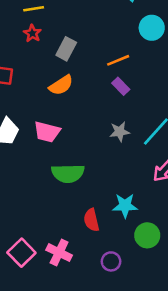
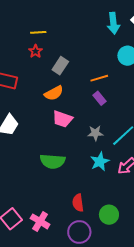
pink trapezoid: (47, 132) -> (62, 119), moved
cyan star: (125, 206) -> (100, 162), moved, turned -30
red semicircle: (91, 220) -> (78, 203), moved
purple circle: (111, 261) -> (79, 232), size x1.5

